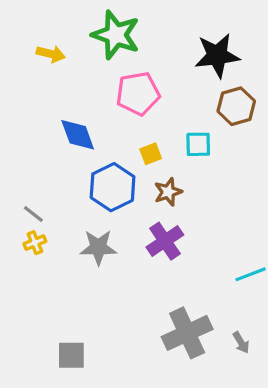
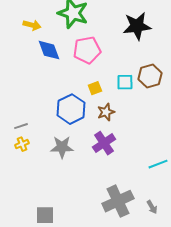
brown hexagon: (236, 106) -> (150, 76), moved
blue diamond: (78, 135) -> (49, 50), moved
gray line: (33, 214) -> (21, 126), turned -56

